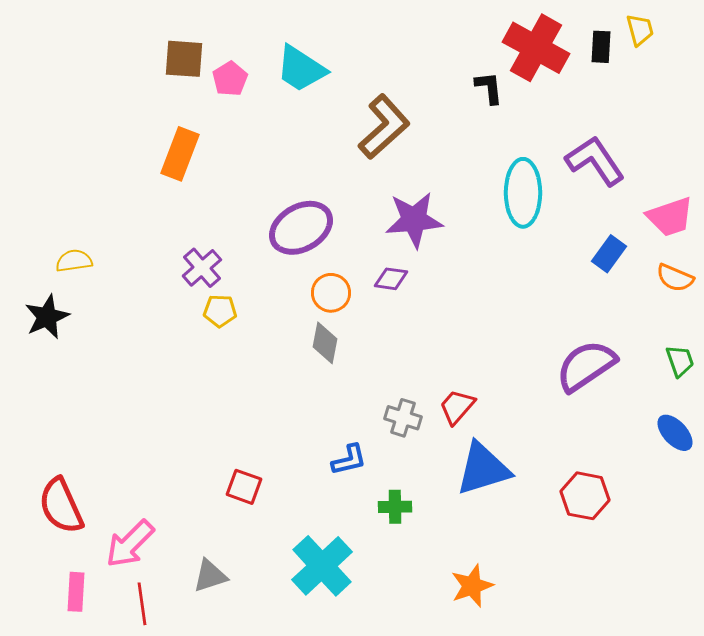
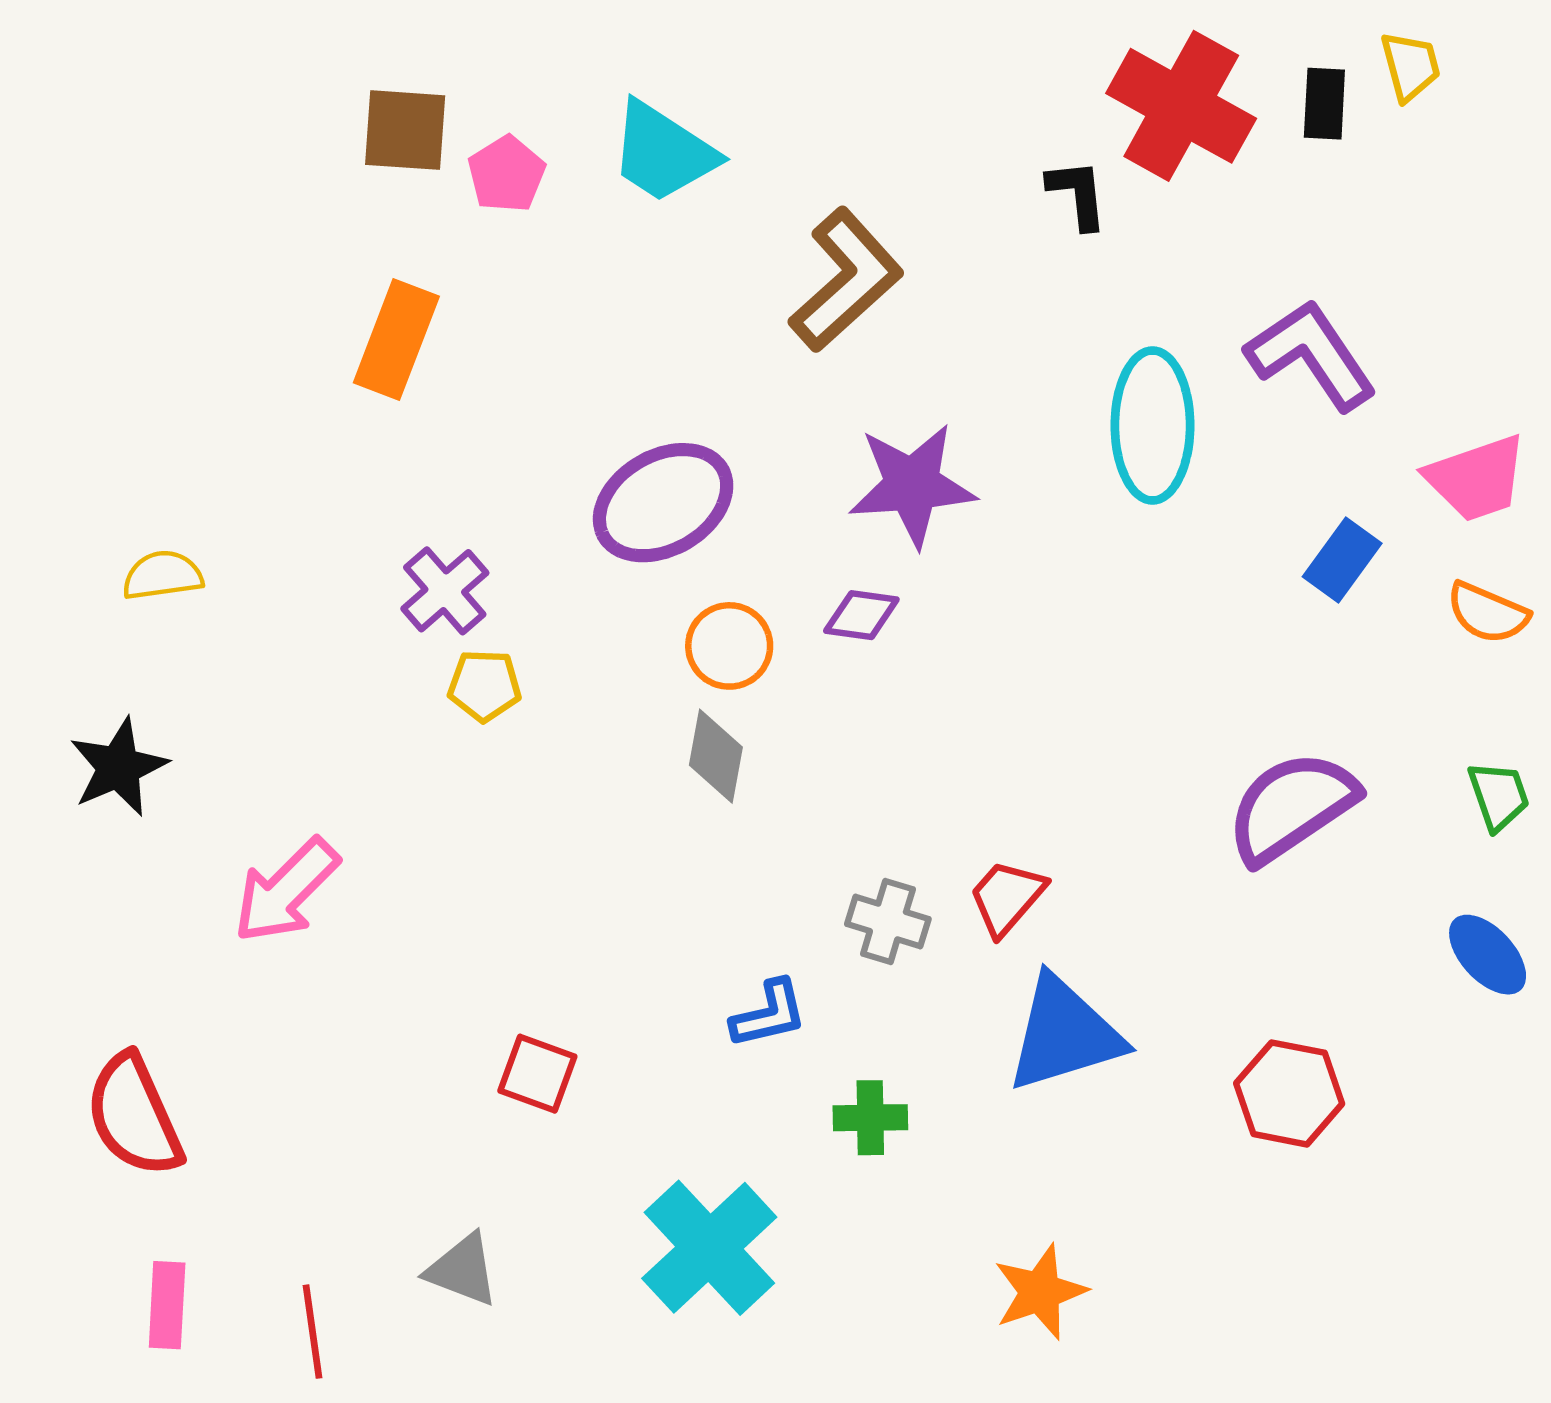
black star: (47, 317) -> (119, 767), moved
pink arrow: (130, 544) -> (286, 891), moved
gray triangle: (210, 576) -> (462, 1270), turned 39

